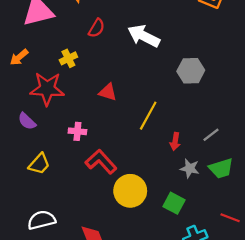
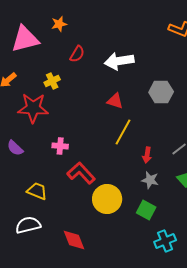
white arrow: (144, 36) -> (119, 61), turned -36
red triangle: (108, 92) -> (115, 101), moved
purple semicircle: (27, 121) -> (15, 148), moved
yellow trapezoid: (39, 164) -> (37, 191), moved, turned -110
gray star: (190, 168) -> (150, 180), moved

